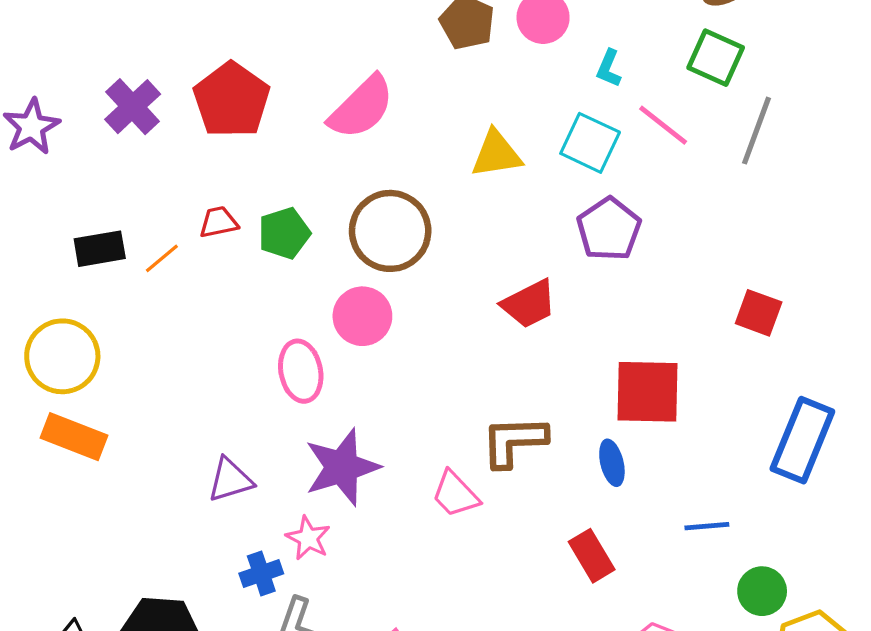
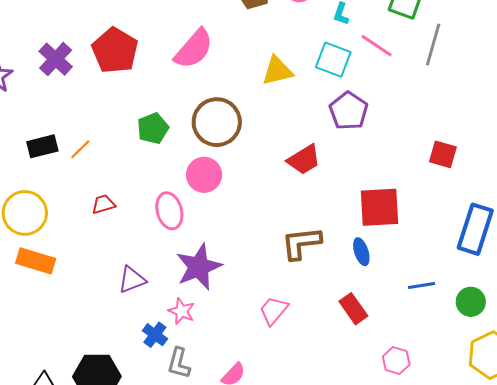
red trapezoid: (219, 222) -> (103, 204), moved
pink trapezoid: (455, 494) -> (274, 310), moved, turned 88
blue cross: (261, 573) -> (155, 335), turned -30
green circle: (762, 591) -> (471, 302), moved

